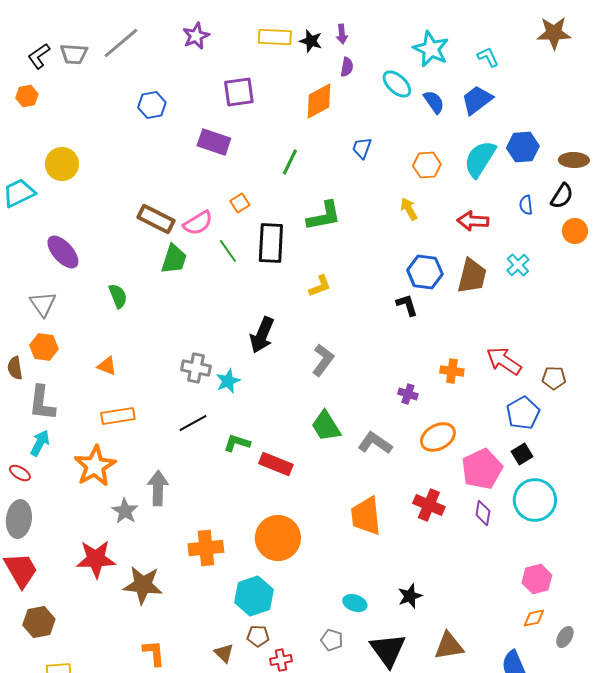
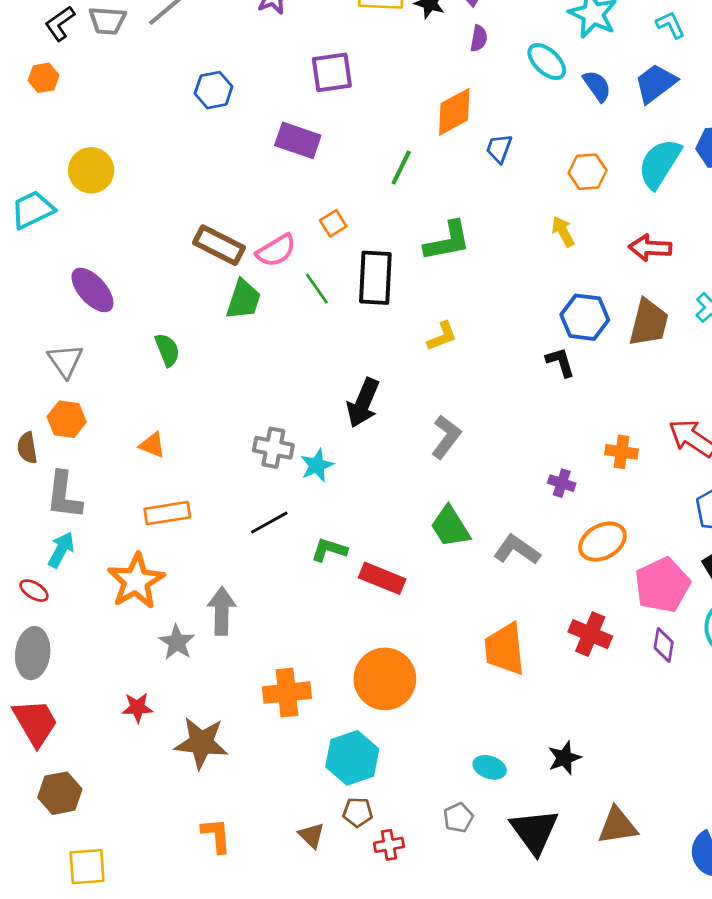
orange diamond: (319, 101) -> (454, 112), moved
red star: (96, 559) -> (137, 708), size x0.6
gray pentagon: (332, 640) -> (458, 818), turned 30

